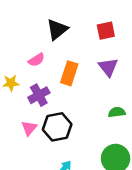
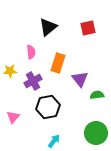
pink semicircle: (36, 60) -> (31, 52), turned -64
purple triangle: (108, 67) -> (80, 79), moved
pink triangle: (29, 128) -> (13, 117), moved

